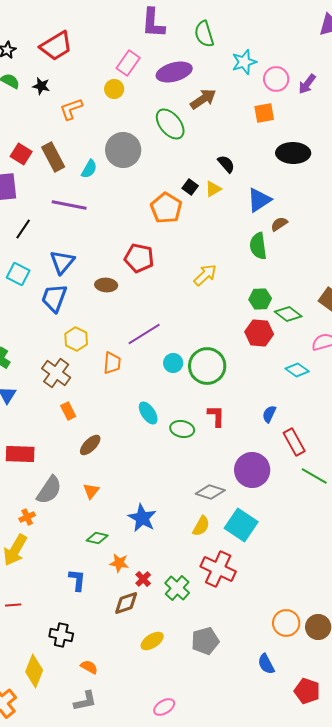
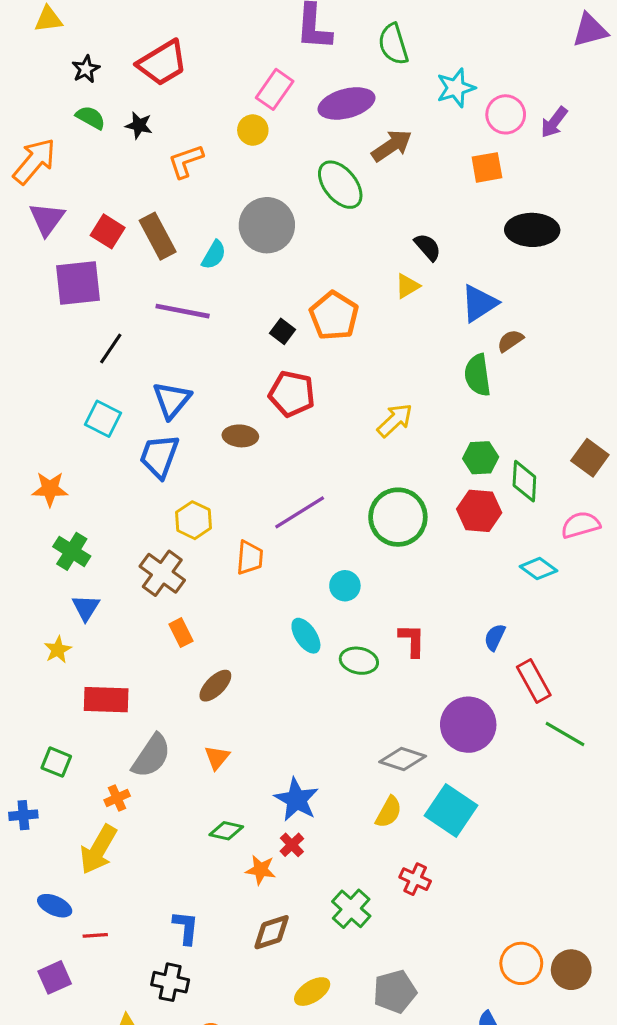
black square: (190, 187) -> (282, 331), moved
green diamond: (288, 314) -> (524, 481), turned 56
cyan circle: (173, 363) -> (345, 586), moved
green circle: (207, 366) -> (398, 517), moved
red cross: (218, 569) -> (415, 879), size x0.6
red cross: (143, 579) -> (292, 845), moved
blue L-shape: (77, 580) -> (186, 928), moved

